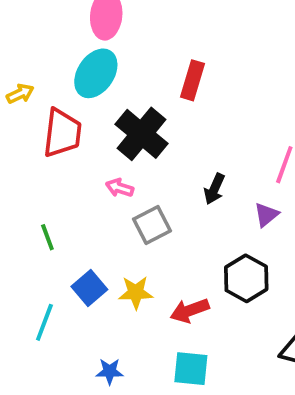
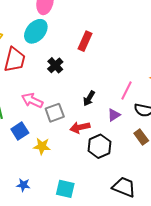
black cross: (142, 134) -> (55, 65), size x0.6
pink arrow: (120, 188) -> (32, 100), moved, size x1.5
blue square: (89, 288) -> (20, 131), moved
red arrow: (190, 311) -> (80, 127), moved

